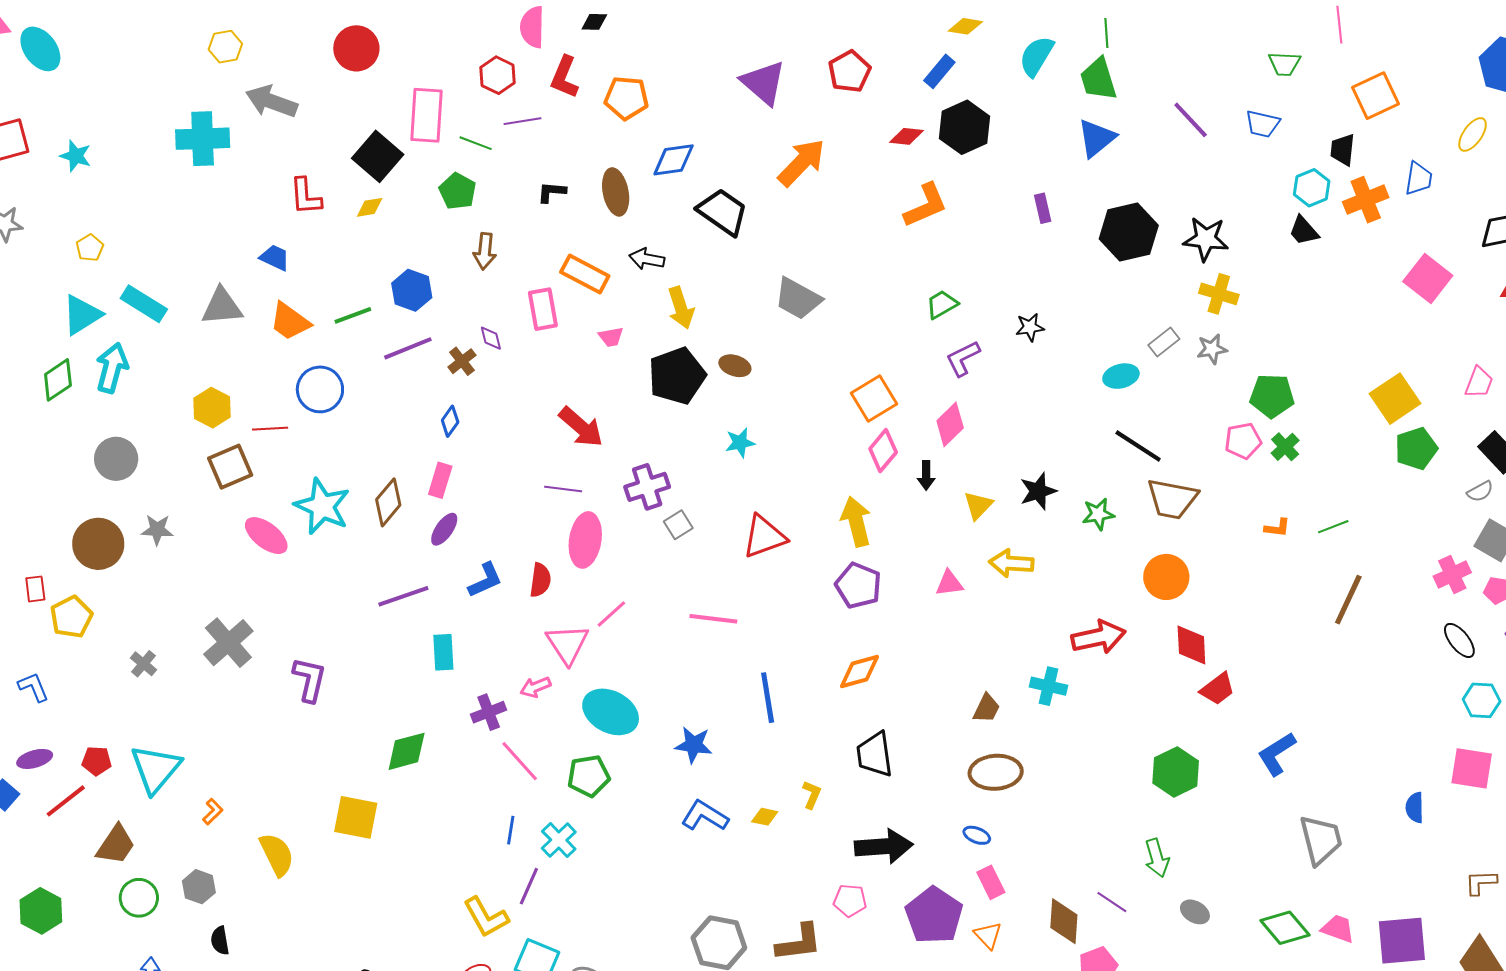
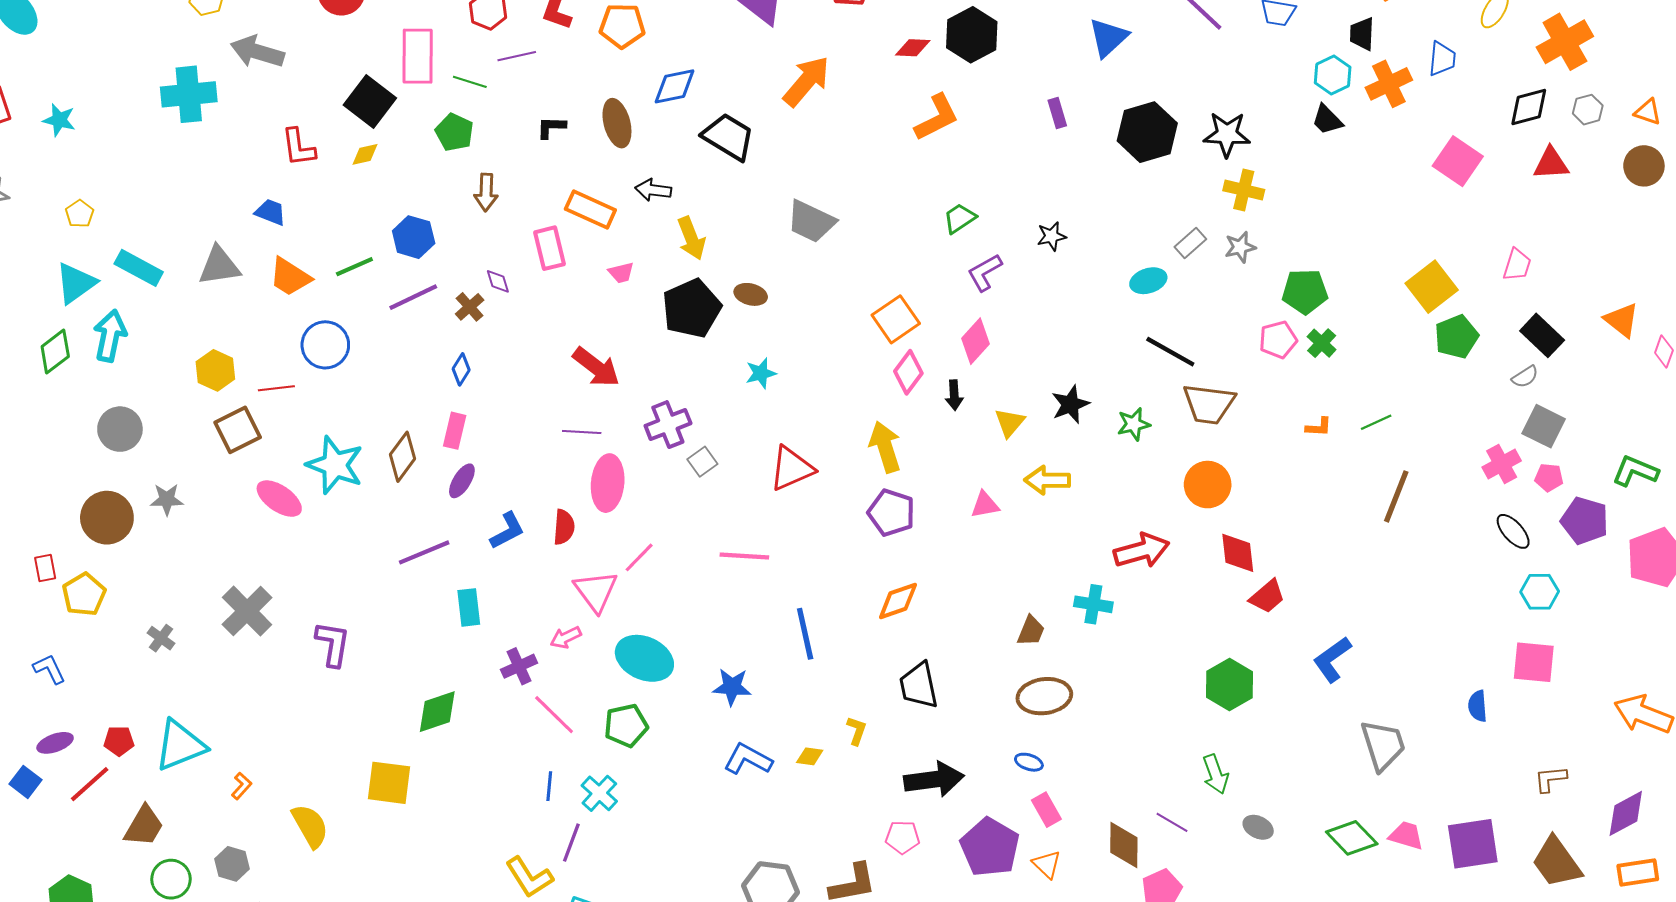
cyan triangle: (156, 769) -> (180, 745), turned 32

